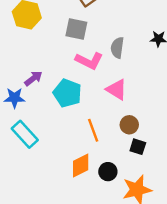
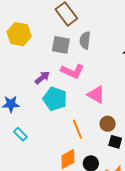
gray semicircle: (117, 48) -> (85, 40), moved
purple arrow: (33, 78) -> (42, 78), moved
cyan rectangle: (25, 134) -> (20, 134), size x0.6

